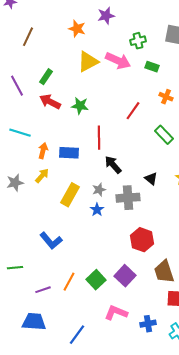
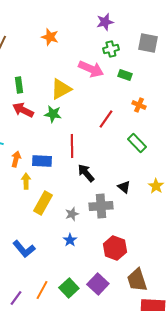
purple star: (106, 16) -> (105, 22), moved
yellow triangle: (88, 62) -> (61, 89), moved
green rectangle: (46, 77) -> (19, 85), turned -42
yellow arrow: (42, 176) -> (26, 181), moved, turned -42
gray star: (99, 190) -> (72, 214), moved
blue star: (97, 210) -> (70, 240), moved
purple line: (43, 290) -> (16, 298), turned -35

